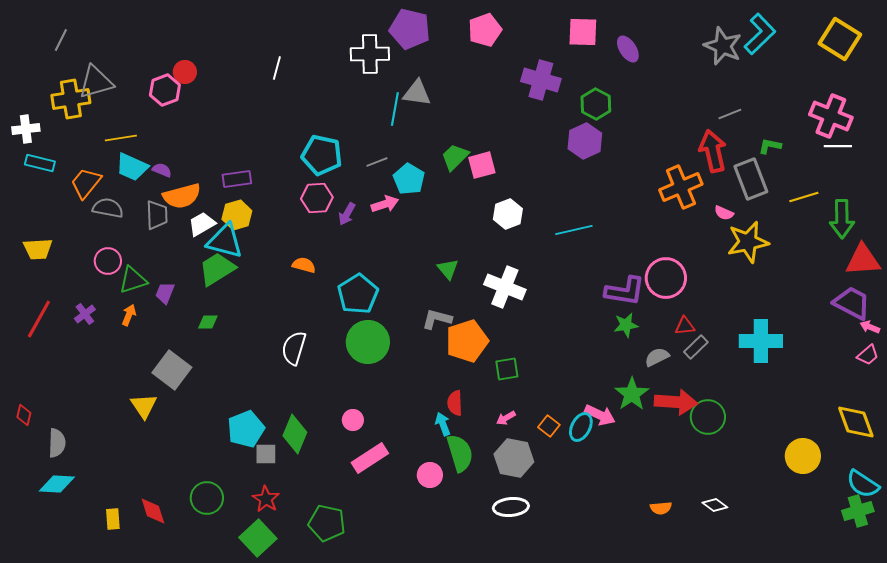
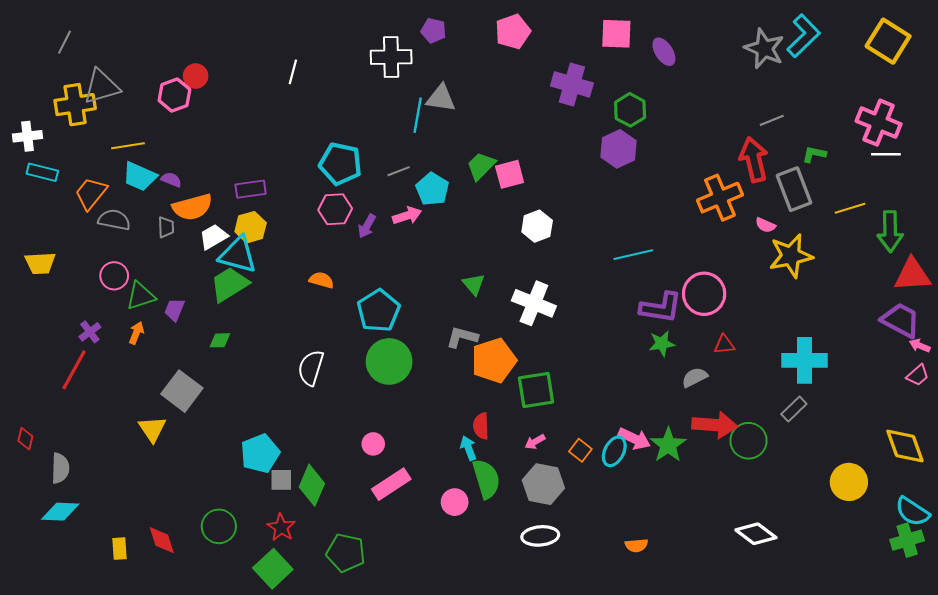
purple pentagon: (410, 29) -> (433, 31), size x0.6
gray trapezoid: (157, 215) -> (166, 227), size x0.7
cyan line: (574, 230) -> (633, 255), moved
red line: (39, 319) -> (74, 370), moved
gray rectangle: (696, 347) -> (794, 409), moved
green square: (507, 369) -> (536, 390), size x1.5
green star: (632, 394) -> (668, 445), moved
green diamond: (295, 434) -> (312, 485), moved
white diamond: (715, 505) -> (756, 534), size x1.5
orange semicircle: (661, 508) -> (636, 545), moved

